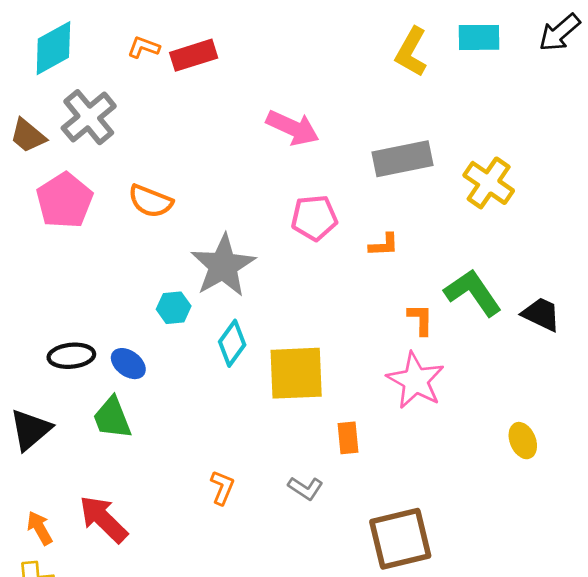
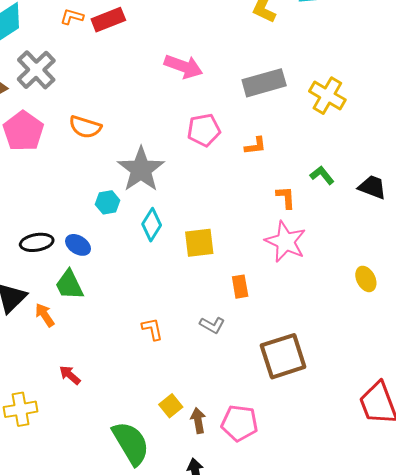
green L-shape: (473, 293) -> (322, 175), size x0.6
yellow square: (296, 373) -> (199, 243), size x0.7
orange L-shape: (222, 488) -> (152, 329), turned -30
red arrow: (103, 519) -> (70, 375), moved, size x0.6
orange arrow: (40, 528) -> (45, 315), moved

